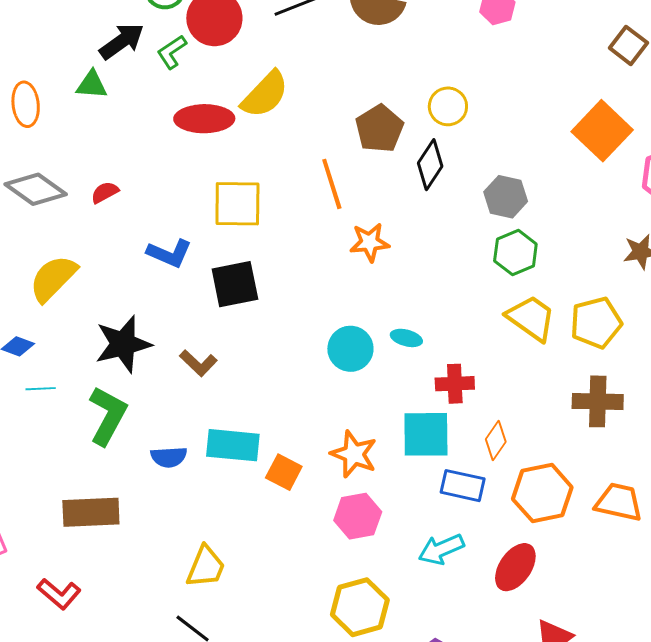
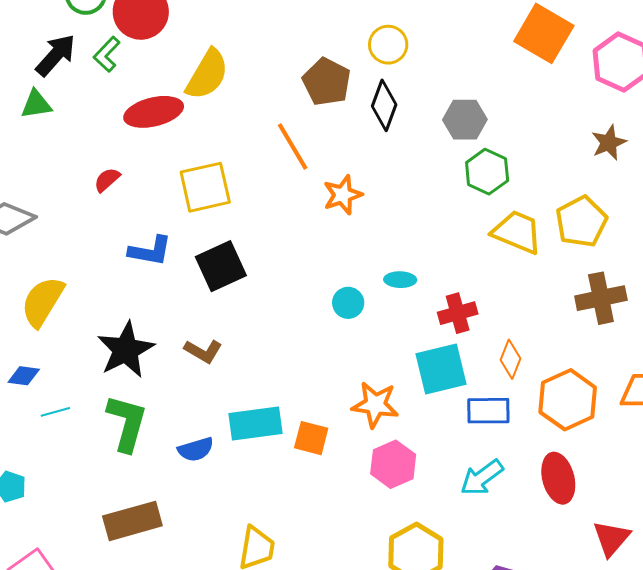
red semicircle: (105, 192) -> (107, 180), moved
cyan circle: (350, 349) -> (348, 303), size x0.7
red ellipse: (515, 567) -> (558, 478), turned -36

